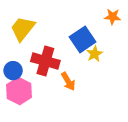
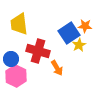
orange star: (113, 17) -> (85, 26), moved
yellow trapezoid: (23, 29) -> (19, 24), turned -45

